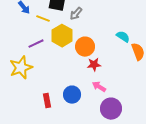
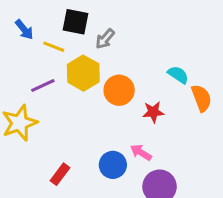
red star: (94, 65) -> (153, 112), moved
blue circle: (72, 95) -> (113, 165), moved
red rectangle: (47, 101) -> (60, 174), turned 48

